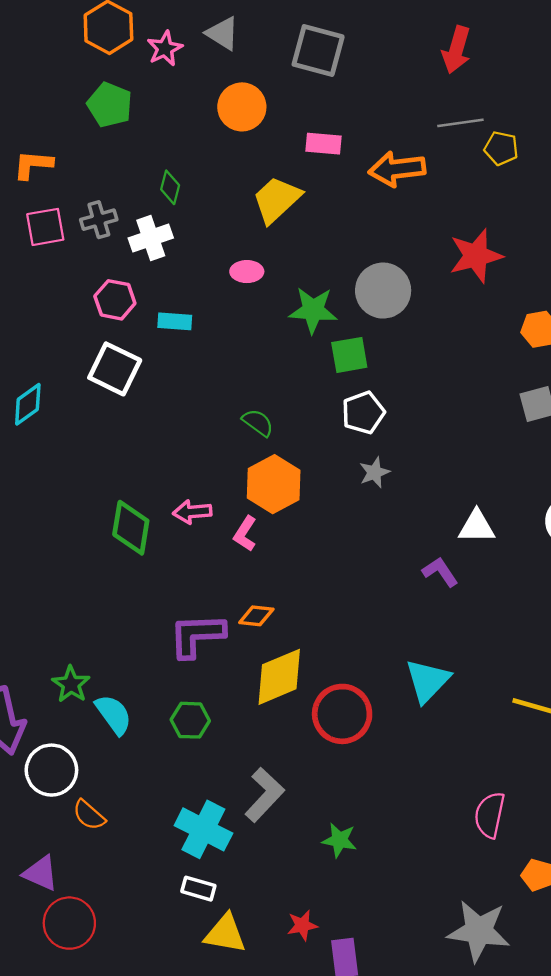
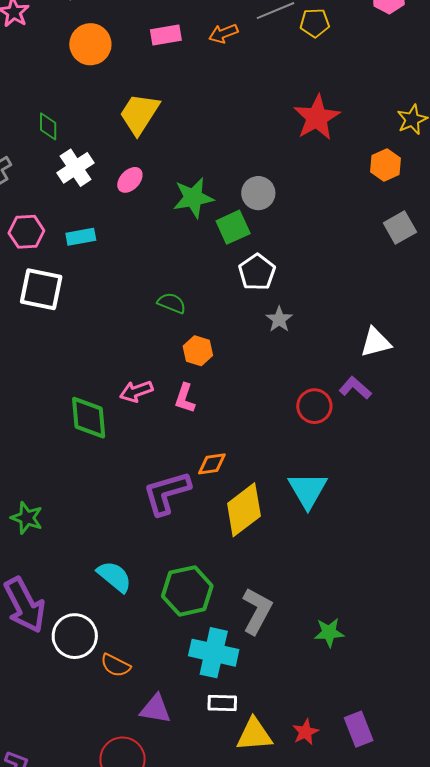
pink rectangle: (324, 144) -> (166, 35), moved
orange arrow: (397, 169) -> (223, 33), moved, size x0.6
white cross: (151, 238) -> (76, 168), moved
pink ellipse: (247, 272) -> (130, 180), turned -32
gray circle: (383, 291) -> (258, 193), moved, size x0.7
orange hexagon: (274, 484) -> (198, 351), size x0.6
cyan triangle: (428, 681) -> (308, 490), moved
green star: (71, 684) -> (27, 518), moved
red circle: (342, 714) -> (314, 406), moved, size x0.7
green hexagon: (190, 720) -> (187, 591), moved, size x1.5
purple triangle: (41, 873) -> (155, 709), moved
red star: (302, 925) -> (305, 732), moved

